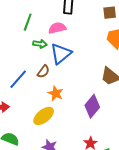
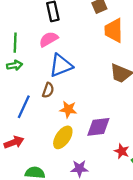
green arrow: (40, 44) -> (15, 65), moved
blue triangle: (61, 54) -> (61, 65), turned 35
purple diamond: (92, 106) -> (98, 127), moved, turned 60

